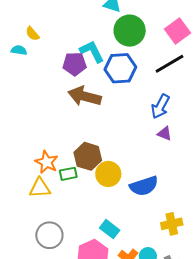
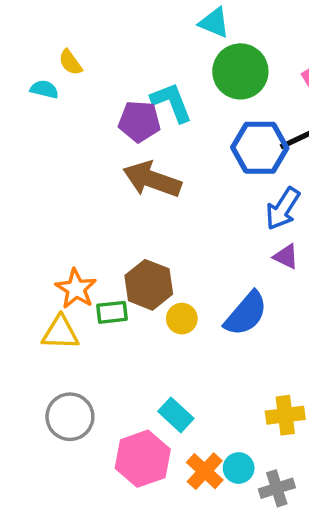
blue hexagon: (120, 68) -> (260, 148), moved
yellow circle: (108, 174) -> (182, 319), size x0.7
blue semicircle: (144, 186) -> (246, 314), moved, turned -36

